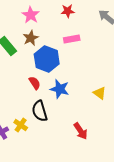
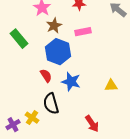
brown star: (31, 38) -> (54, 26), moved
yellow triangle: (100, 93) -> (111, 86), turned -40

